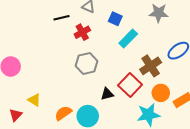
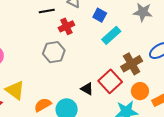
gray hexagon: (87, 63) -> (54, 52), moved
black triangle: (107, 94) -> (87, 89), turned 40
yellow triangle: (34, 100) -> (15, 90), size x1.5

